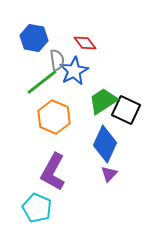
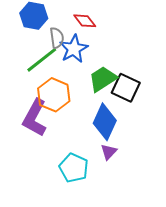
purple L-shape: (53, 172) -> (35, 118), moved
cyan pentagon: (37, 208) -> (74, 168), moved

